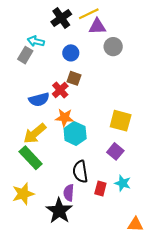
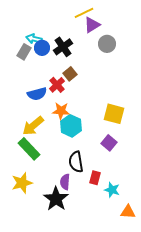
black cross: (61, 18) -> (63, 47), moved
purple triangle: (97, 26) -> (92, 25), turned -30
blue circle: (71, 53) -> (42, 48), moved
brown square: (74, 78) -> (70, 74), turned 32
cyan star: (123, 183) -> (112, 190), moved

